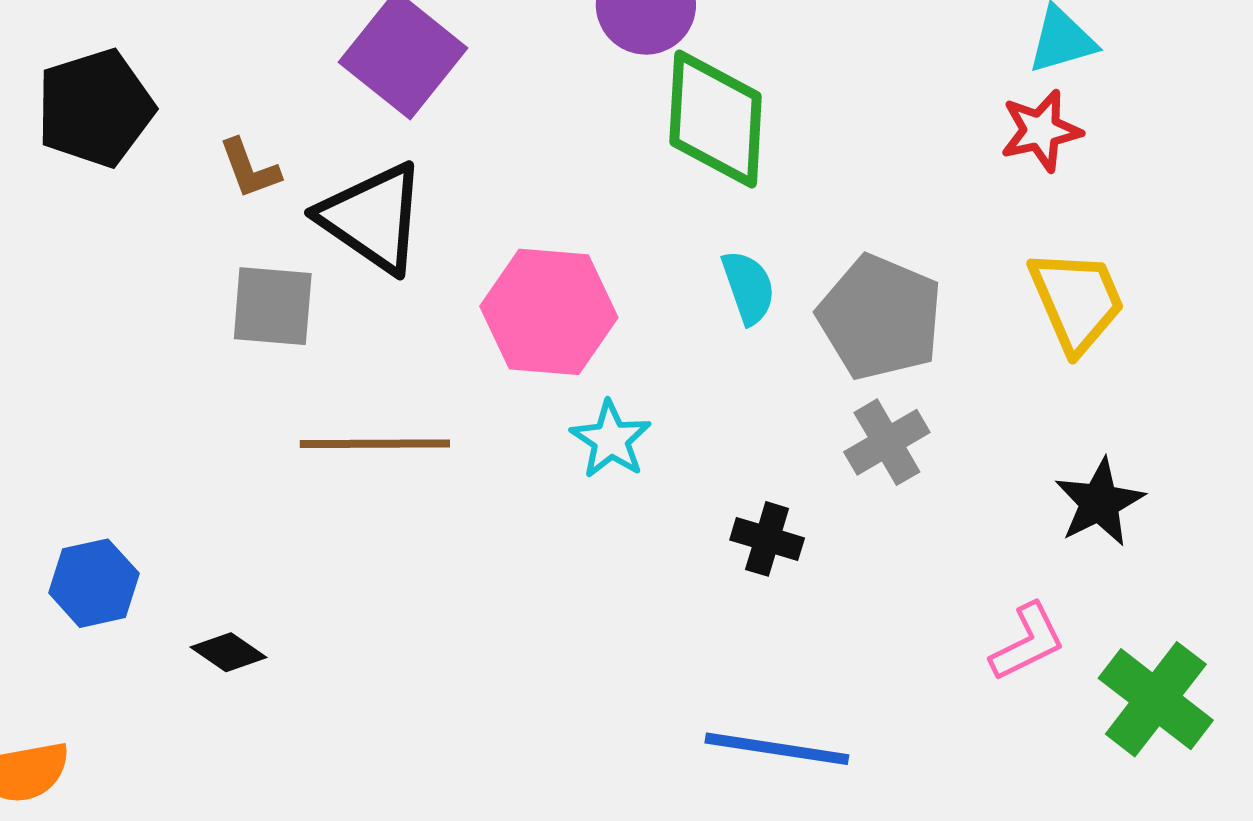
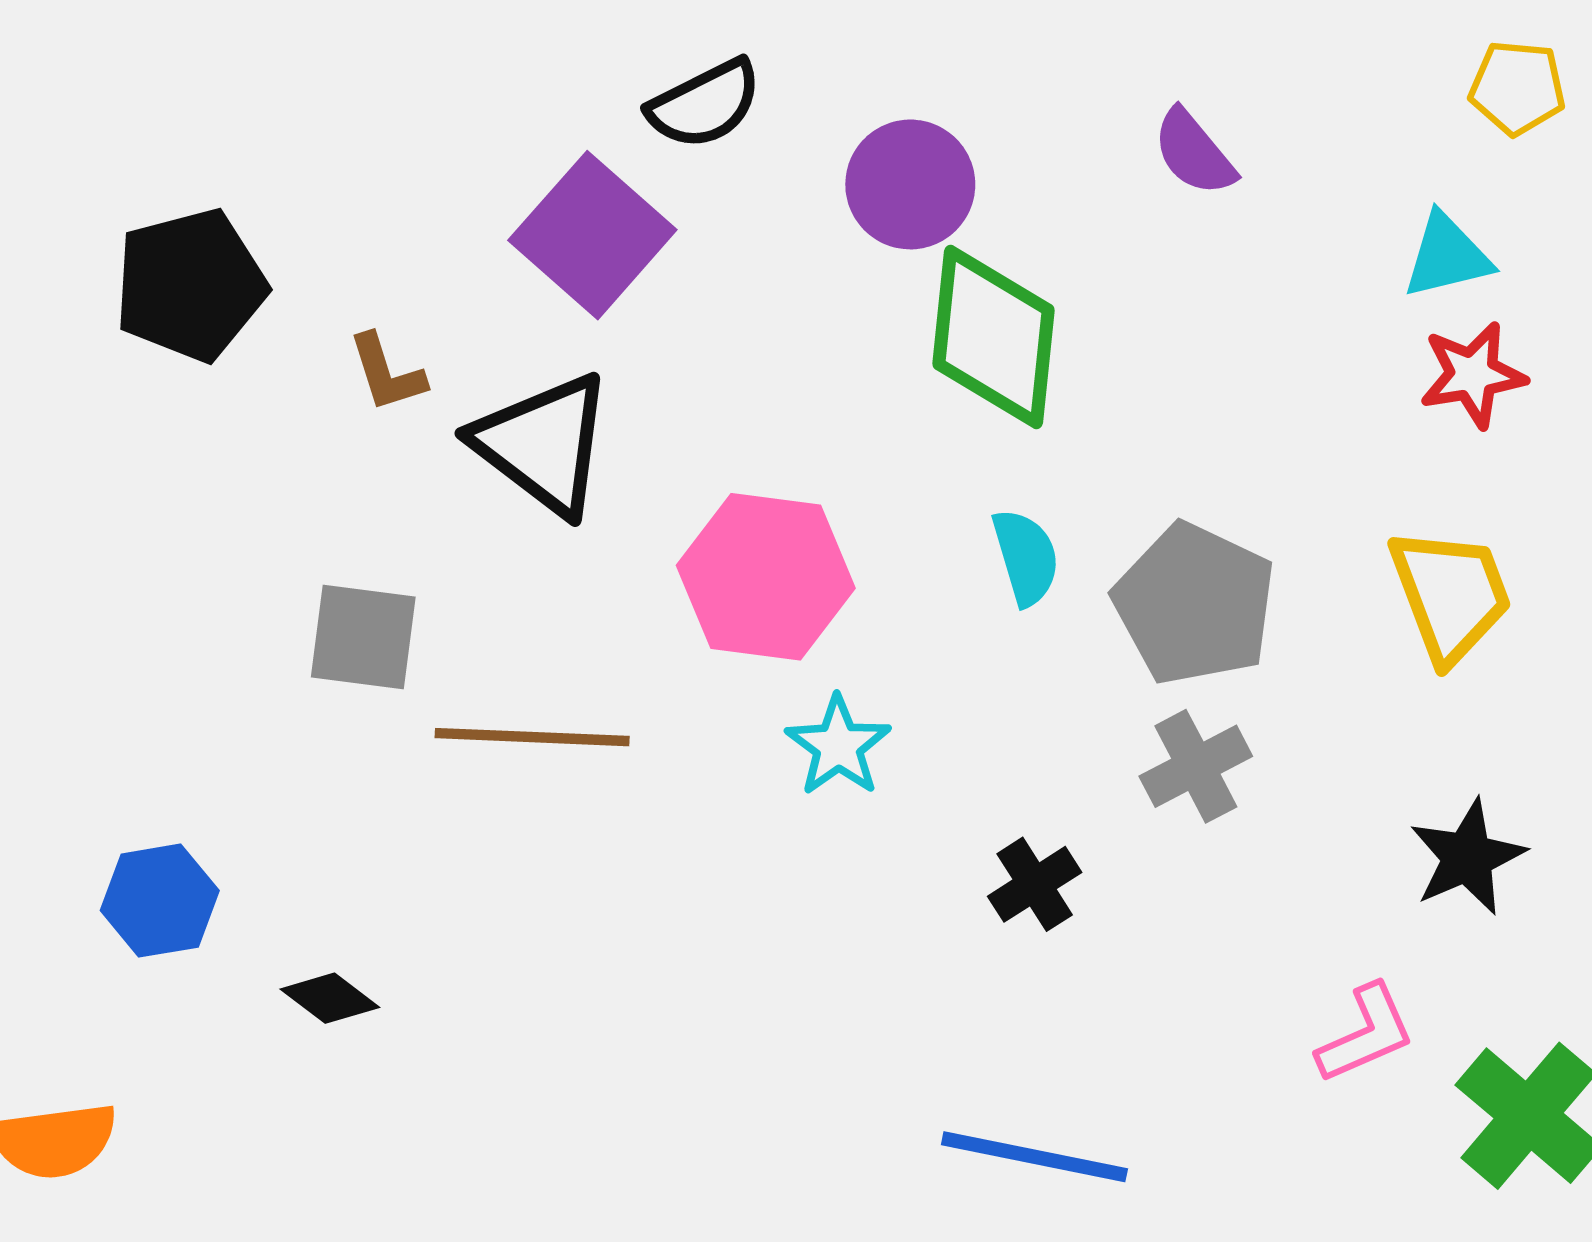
red star: (1041, 131) -> (1473, 375), moved
gray square: (273, 306) -> (363, 637), moved
black cross: (767, 539) -> (1035, 884), turned 38

